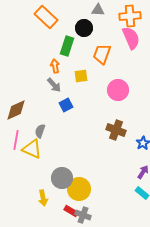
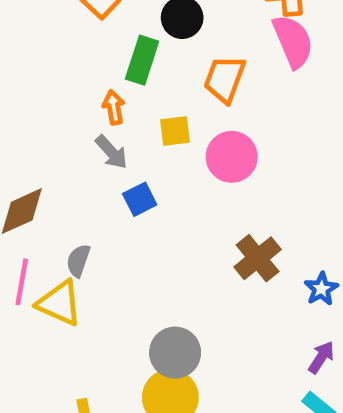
pink circle: (118, 90) -> (232, 157), moved
brown cross: (116, 130) -> (258, 258), turned 30
gray circle: (62, 178) -> (175, 353), moved

